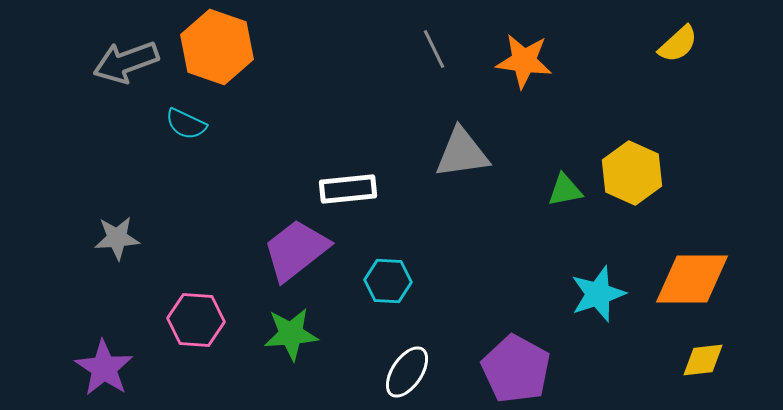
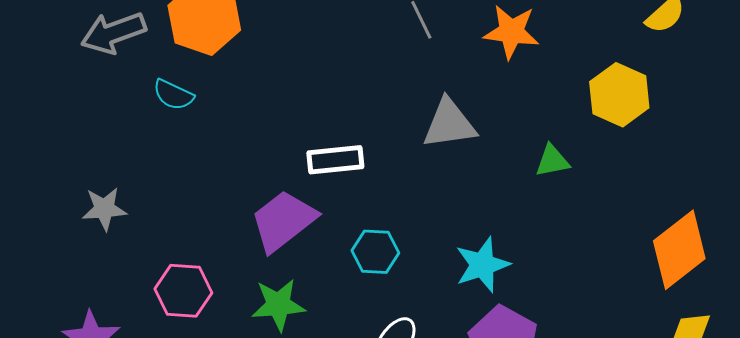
yellow hexagon: (632, 173) -> (619, 95), moved
orange diamond: (692, 279) -> (679, 250), turned -38
cyan star: (598, 294) -> (482, 265), moved

